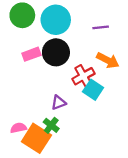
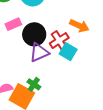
black circle: (56, 52) -> (34, 34), moved
purple triangle: (59, 103) -> (39, 52), moved, size x1.5

